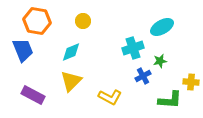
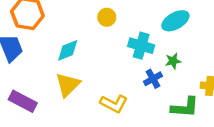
yellow circle: (83, 21) -> (107, 17), moved
cyan cross: (133, 48) -> (141, 46), turned 35

